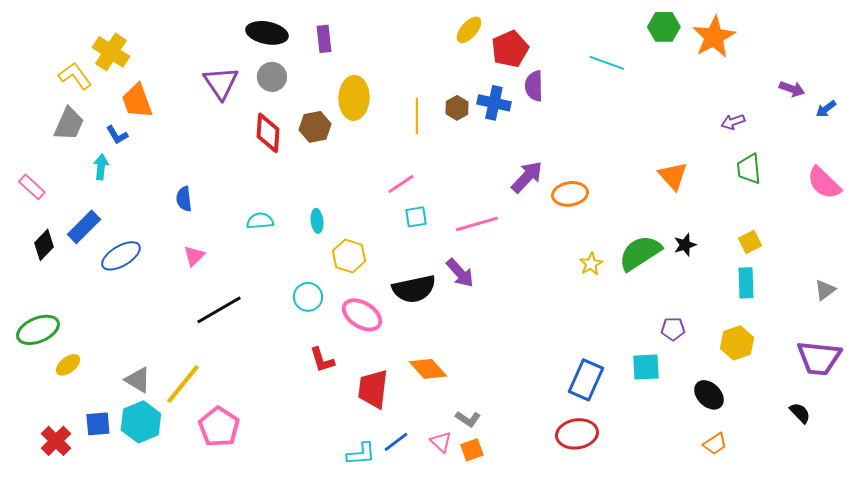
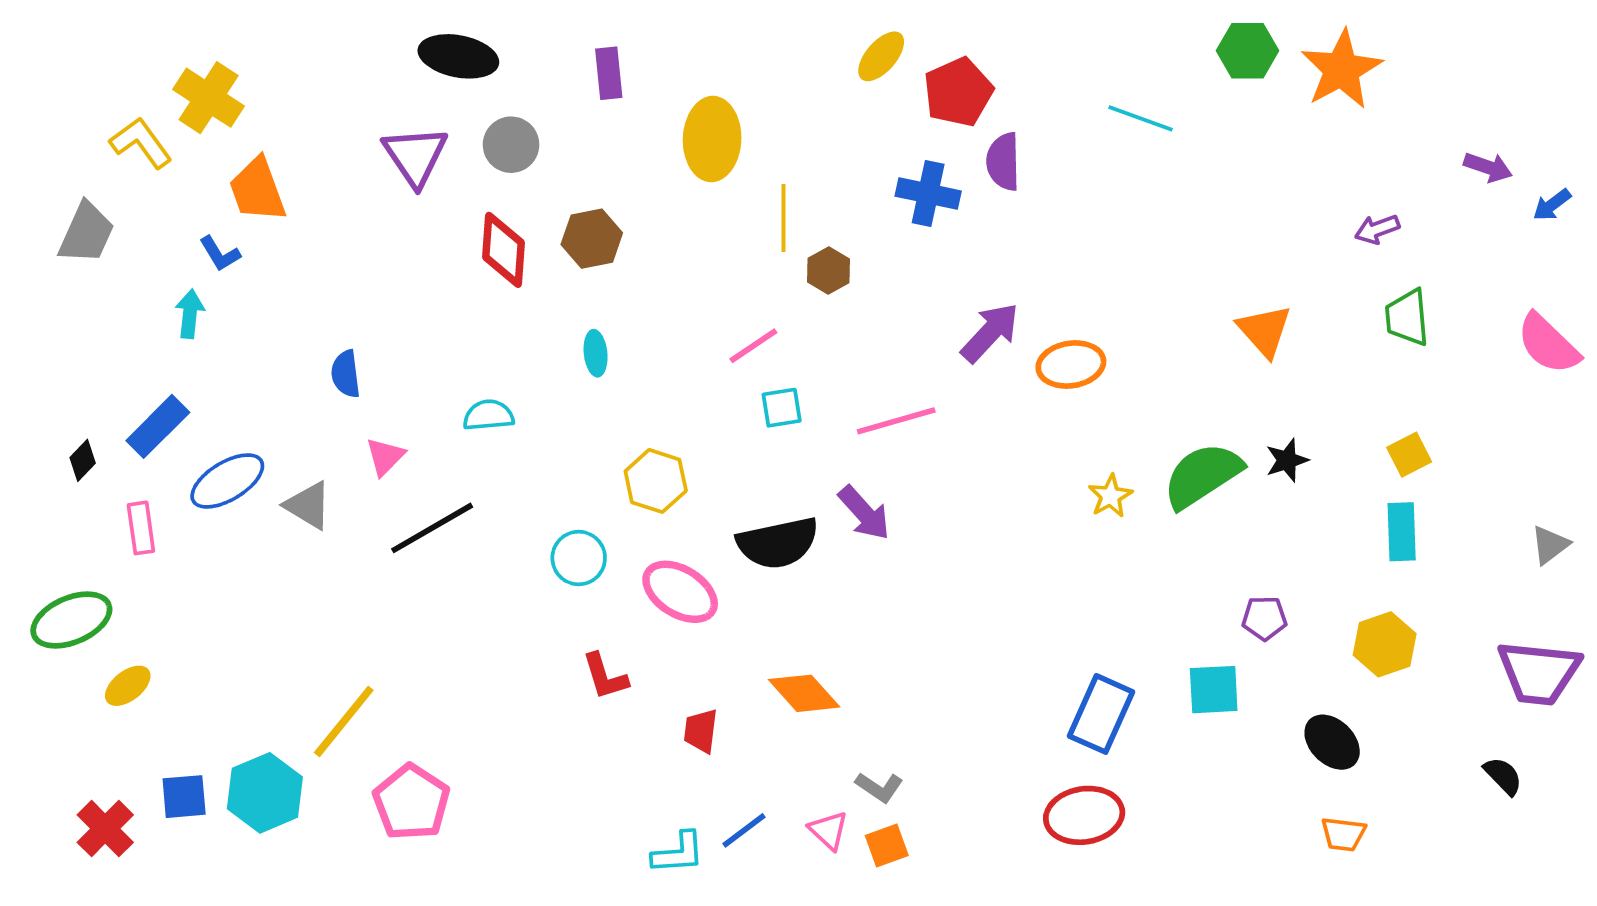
black ellipse: (267, 33) -> (458, 56), moved
yellow ellipse: (354, 98) -> (712, 139), moved
brown hexagon: (457, 108) -> (829, 271), moved
gray trapezoid: (69, 124) -> (86, 233), moved
pink rectangle: (32, 187) -> (141, 528), moved, turned 40
cyan ellipse: (317, 221) -> (596, 353), moved
black diamond: (44, 245) -> (83, 460), size x0.7
pink triangle: (194, 256) -> (385, 457), moved
black line: (219, 310) -> (432, 528), moved
gray triangle: (138, 380) -> (308, 505), moved
red trapezoid: (373, 389) -> (701, 731), size x0.6
orange trapezoid: (715, 444) -> (1343, 834), turned 40

